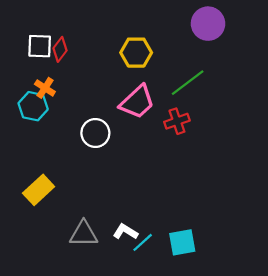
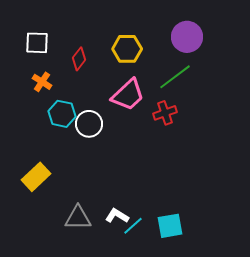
purple circle: (208, 24) -> (187, 37), moved
red diamond: (60, 49) -> (79, 59), moved
cyan hexagon: (33, 106) -> (62, 114), moved

